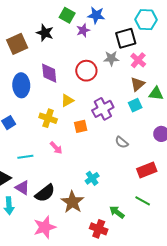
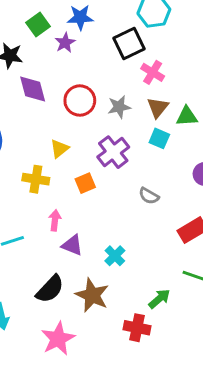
green square: (67, 15) -> (38, 25), turned 35
gray star: (111, 58) -> (119, 107), moved
purple diamond: (49, 73) -> (33, 89), moved
cyan square: (135, 105) -> (159, 138), turned -32
pink arrow: (56, 148) -> (55, 220), turned -120
purple triangle: (22, 188) -> (72, 245), moved
green arrow: (117, 212) -> (159, 299), turned 112

